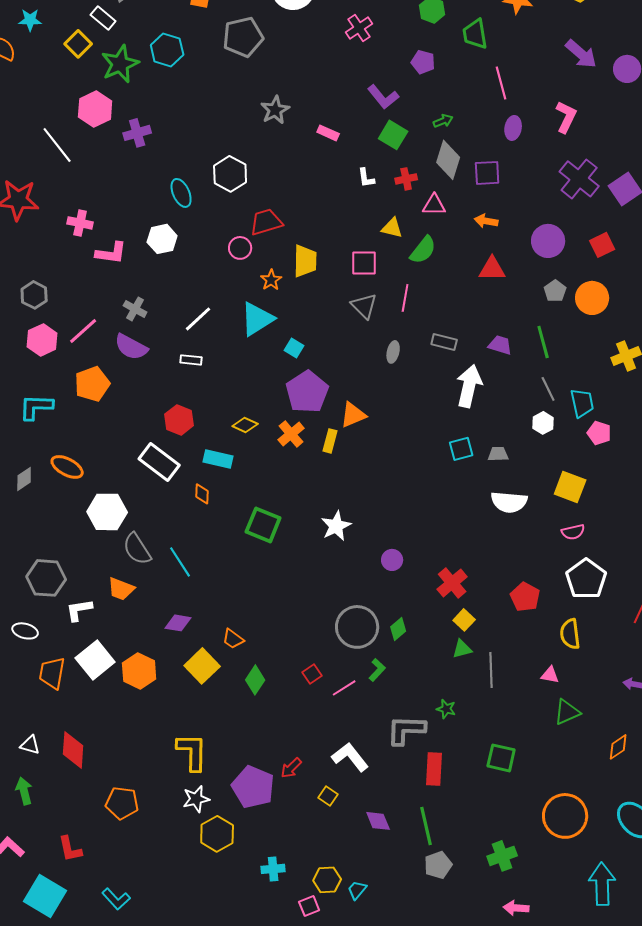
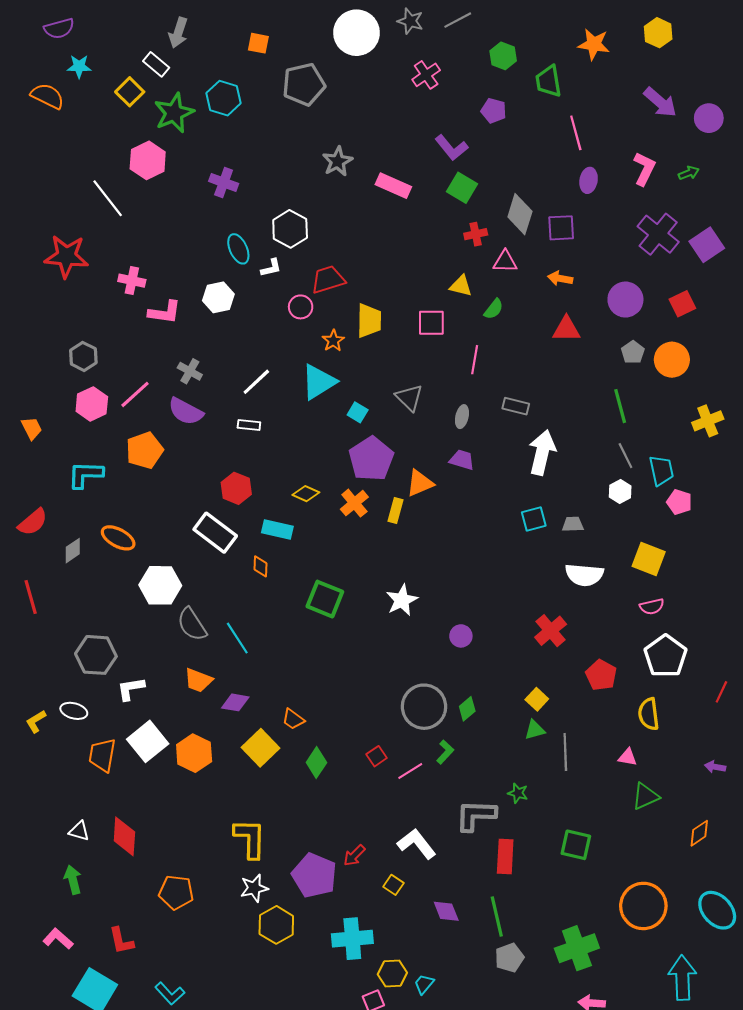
green arrow: (443, 121) -> (689, 173), moved
purple cross: (137, 133) -> (224, 182), moved, turned 36
pink rectangle: (328, 133) -> (393, 186), size x1.5
white L-shape: (366, 178) -> (271, 268), moved, turned -95
green semicircle: (423, 250) -> (494, 309), size x0.7
gray triangle: (364, 306) -> (409, 398), moved
purple trapezoid: (500, 345) -> (462, 460), moved
red cross: (452, 583) -> (551, 631), moved
orange trapezoid: (121, 589) -> (198, 680), moved
green cross: (502, 856) -> (577, 948), size x1.4
cyan cross: (273, 869) -> (352, 939), moved, size x1.6

